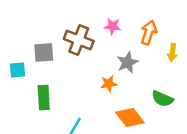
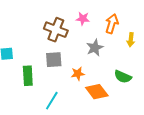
gray square: (44, 52) -> (54, 60), moved
orange star: (109, 84) -> (78, 74), moved

